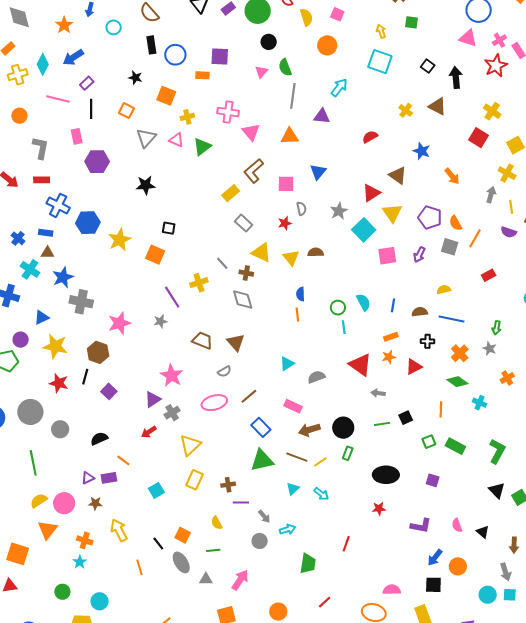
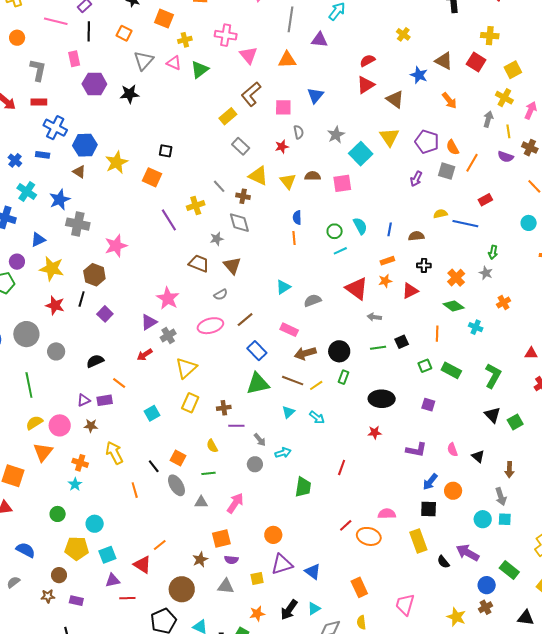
brown triangle: (437, 106) -> (444, 61), moved
yellow cross: (492, 111) -> (490, 36), turned -30
black star: (146, 185) -> (130, 94), moved
red triangle: (371, 193) -> (366, 85), moved
brown triangle: (47, 253) -> (79, 172), moved, turned 32
pink square: (387, 256) -> (342, 183), moved
blue line: (451, 319) -> (465, 224), moved
gray star: (160, 321) -> (217, 239), moved
cyan line: (344, 327) -> (340, 251), turned 72
red line: (325, 602) -> (346, 525), moved

